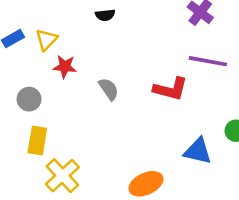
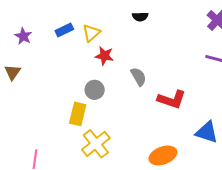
red L-shape: (171, 89) -> (172, 99), moved
gray circle: (29, 99) -> (95, 90), moved

